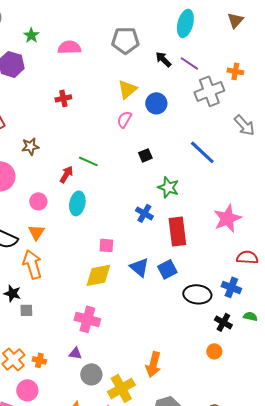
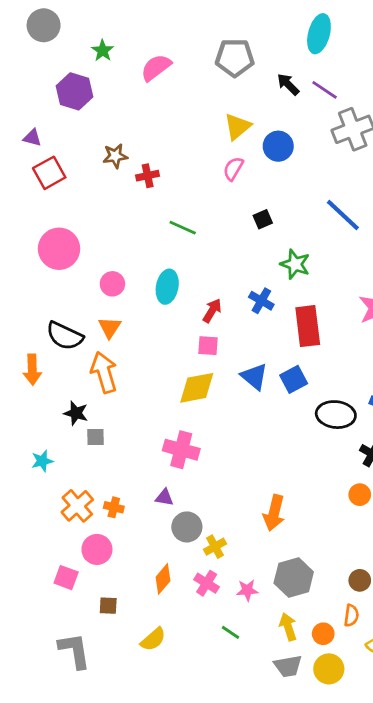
pink semicircle: (69, 47) -> (156, 67), turned -35
red cross: (63, 98) -> (148, 176), moved
brown star: (30, 146) -> (115, 156), moved
red arrow: (66, 174) -> (212, 311), moved
yellow cross: (121, 388) -> (215, 547), moved, size x0.6

